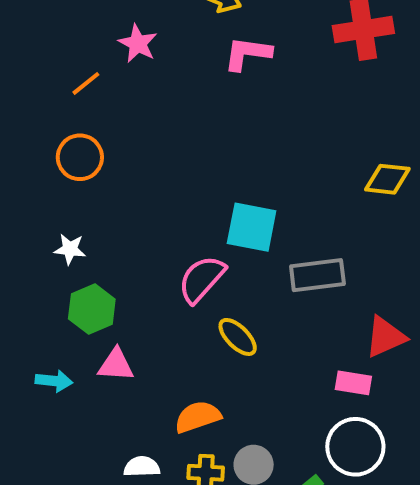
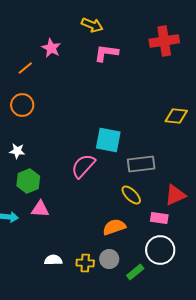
yellow ellipse: (238, 337) -> (131, 195), moved
orange semicircle: (198, 417) -> (114, 227), moved

